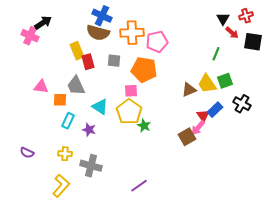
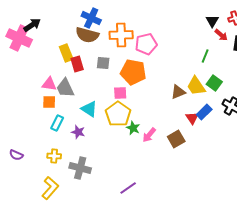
pink cross: (30, 36) -> (19, 38), size x1.4
green square: (225, 81) -> (214, 83), turned -35
pink triangle: (41, 87) -> (49, 84), moved
pink arrow: (198, 128) -> (149, 135), moved

